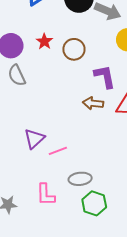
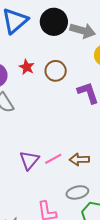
brown arrow: (93, 103) -> (79, 160), moved
pink line: (58, 151) -> (53, 159), moved

